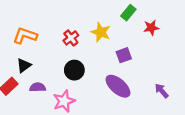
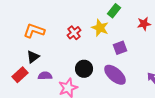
green rectangle: (128, 13) -> (114, 11), moved
black circle: (74, 70) -> (84, 69), moved

